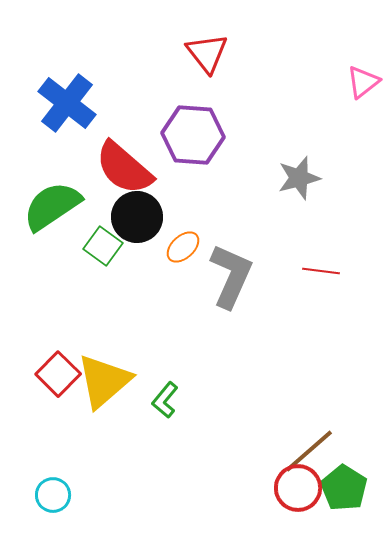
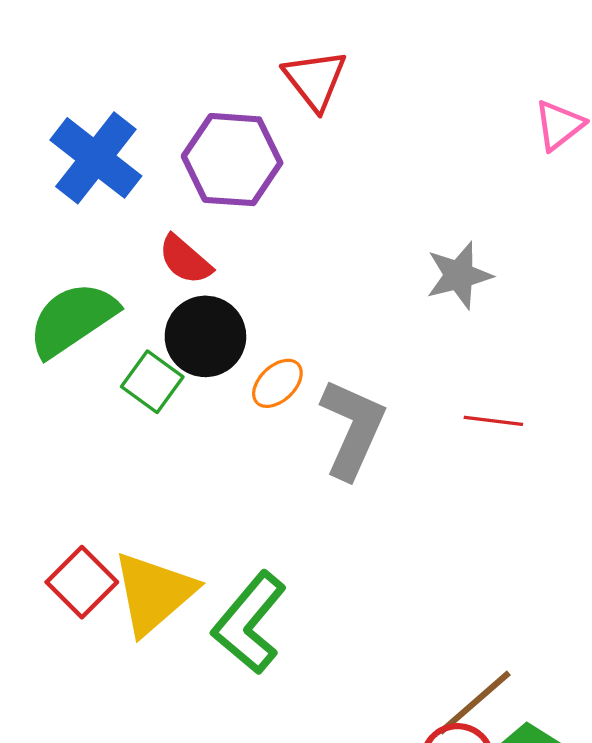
purple hexagon: (193, 135) -> (232, 160), moved
red semicircle: (124, 168) -> (185, 260), size x0.6
green L-shape: (165, 400) -> (249, 623), size x1.8

